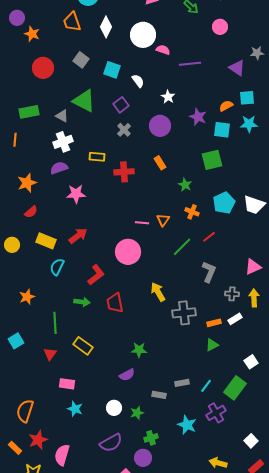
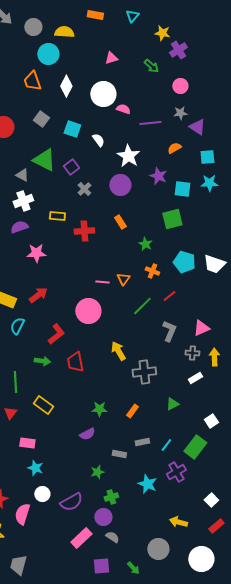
gray star: (257, 53) -> (180, 113), moved
white star: (168, 97) -> (128, 156), size x1.6
purple square: (121, 105) -> (71, 167), moved
orange semicircle: (226, 106) -> (174, 148), moved
cyan pentagon: (224, 203) -> (184, 262), turned -30
pink triangle: (253, 267) -> (201, 328), moved
orange rectangle: (214, 323) -> (132, 411), moved, turned -40
white circle: (114, 408) -> (42, 494), moved

